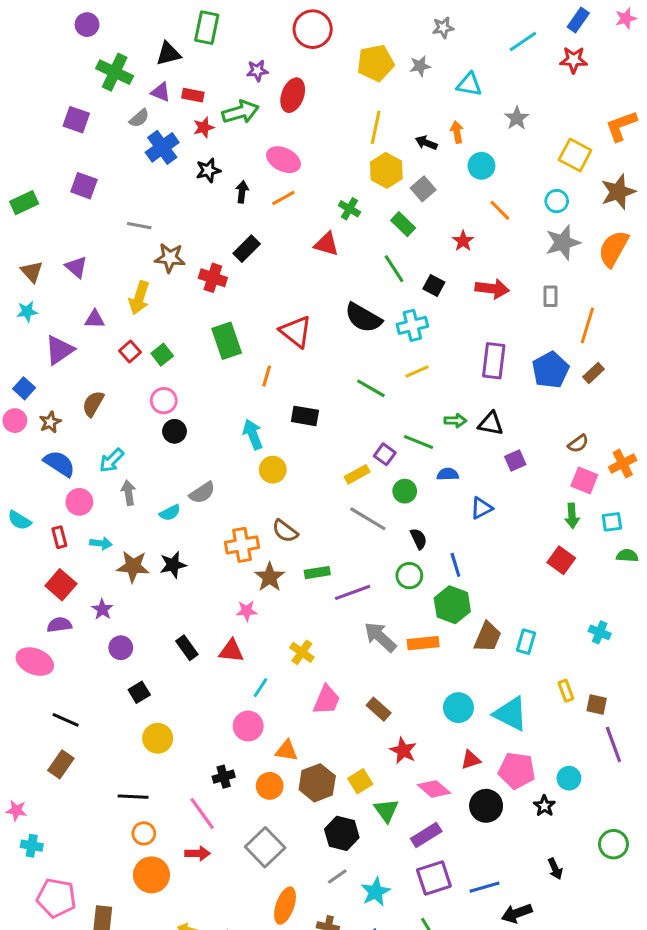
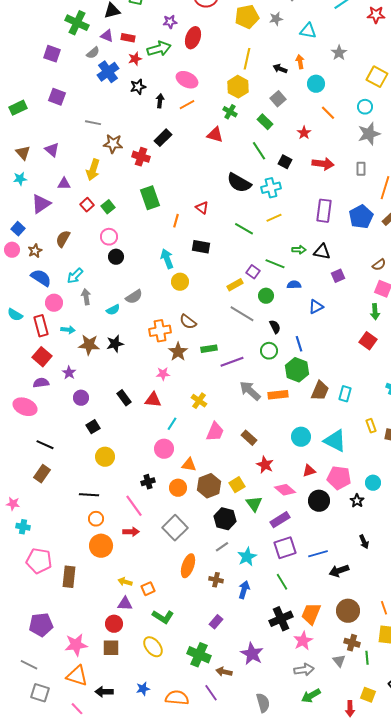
yellow hexagon: (386, 170) -> (238, 87), moved
red triangle: (296, 332) -> (202, 208), moved, size x0.6
red rectangle: (59, 537) -> (41, 326), size x1.5

